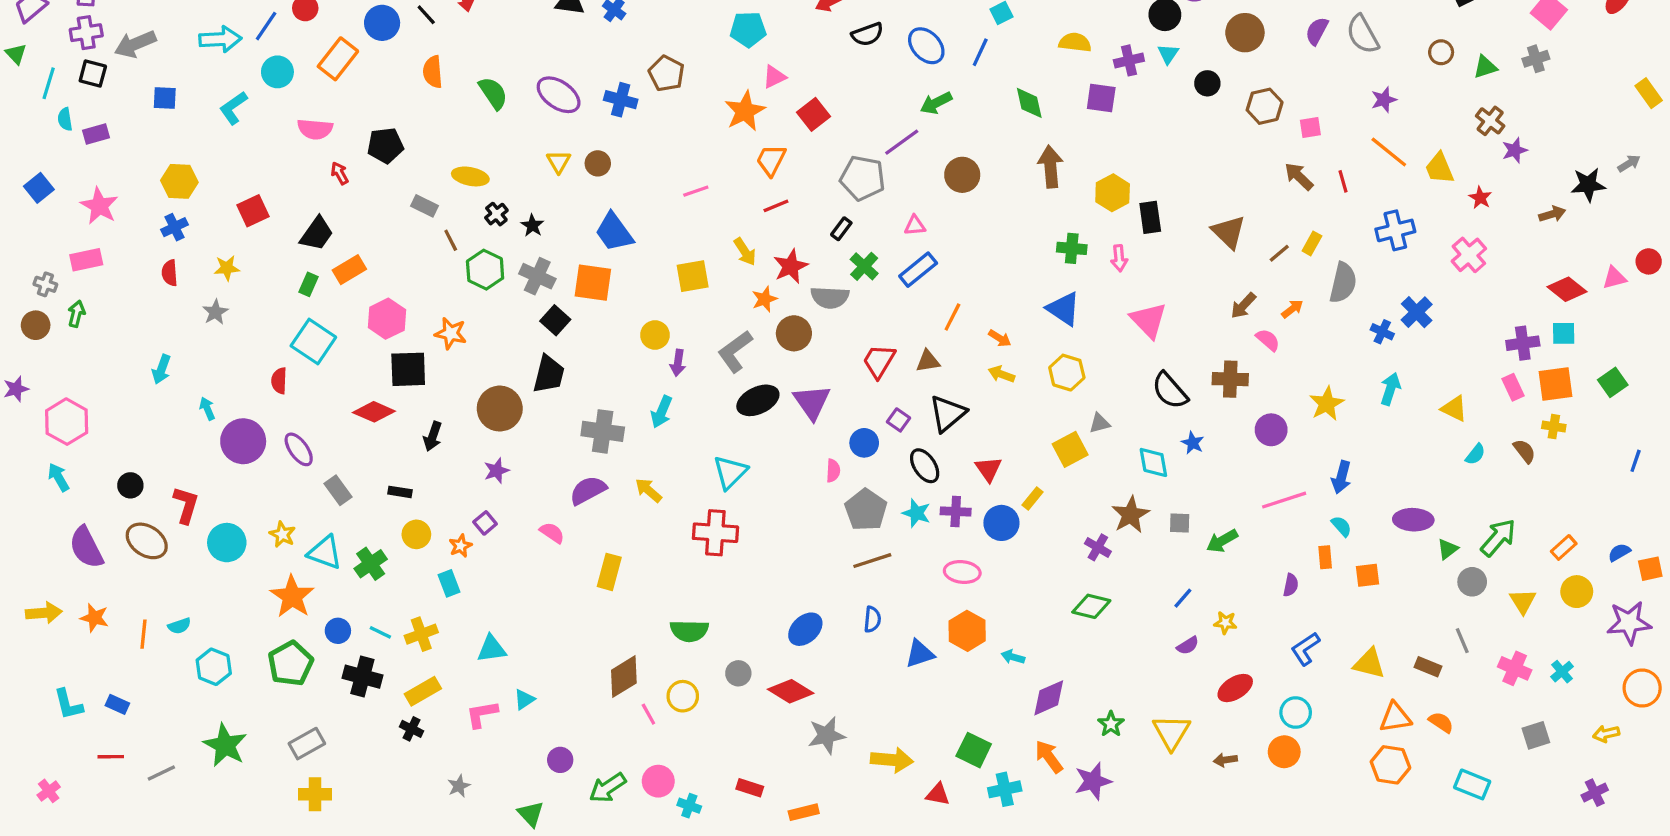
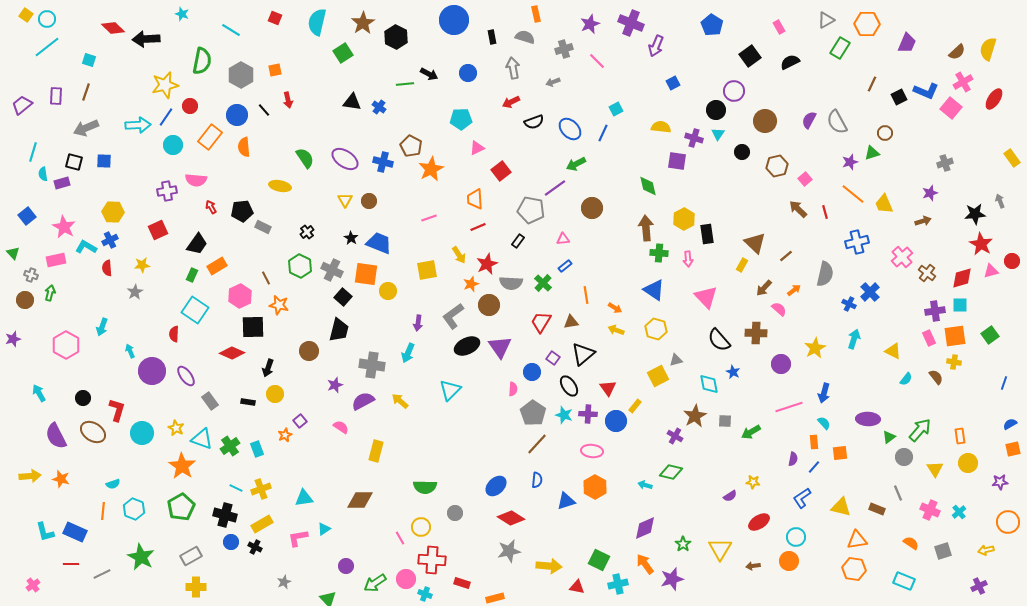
purple cross: (86, 33) -> (167, 191), moved
green triangle: (16, 54) -> (13, 253), moved
gray cross: (1536, 59) -> (945, 163), moved
purple cross: (1129, 60) -> (694, 138), turned 30
green triangle: (1485, 67) -> (872, 153), moved
orange semicircle: (433, 72) -> (244, 147), moved
black square: (93, 74) -> (74, 162), moved
green diamond: (1029, 103) -> (648, 186), moved
cyan L-shape: (233, 108) -> (86, 247), moved, turned 65
orange star: (745, 111) -> (431, 169), moved
brown cross: (1490, 121) -> (927, 273), moved
pink square: (1310, 127) -> (805, 179), turned -32
black pentagon: (385, 145) -> (242, 211), moved
orange trapezoid: (771, 160) -> (475, 199), turned -30
gray arrow: (1629, 163) -> (1000, 201), turned -80
brown arrow: (1050, 167) -> (646, 228), moved
yellow ellipse: (470, 176) -> (280, 186), moved
red star: (1480, 198) -> (981, 244), moved, size x1.6
brown arrow: (1552, 214) -> (923, 221), moved
black star: (532, 225) -> (351, 238), moved
blue trapezoid: (614, 232) -> (379, 243), turned 148
brown line: (451, 240) -> (266, 278), moved
yellow rectangle: (1312, 243) -> (742, 265), moved
green cross: (864, 266) -> (543, 283), moved
blue rectangle: (918, 270) -> (565, 266), size x0.6
red diamond: (1567, 289) -> (962, 278), turned -55
orange line: (952, 317) -> (586, 295), turned -36
yellow circle: (655, 335) -> (388, 291), moved
brown circle: (500, 409) -> (309, 351), size x0.7
pink hexagon: (67, 422) -> (66, 345), moved
purple star: (496, 471) -> (335, 385), moved
red cross: (715, 533) -> (432, 560), moved
yellow circle: (416, 534) -> (275, 394), moved
orange rectangle: (1564, 547) -> (960, 436), turned -56
blue semicircle: (1619, 552) -> (1010, 424), moved
brown line: (872, 561) -> (537, 444), turned -30
cyan rectangle: (449, 583) -> (257, 449), moved
blue line: (1183, 598) -> (814, 467), moved
purple star: (1629, 623) -> (1000, 482), size x0.6
blue circle: (338, 631) -> (231, 542), moved
orange line: (143, 634) -> (103, 511), moved
cyan arrow: (1013, 657) -> (645, 485), moved
brown diamond: (624, 677) -> (360, 500), moved, turned 32
red diamond: (791, 691) -> (511, 518), moved
blue rectangle: (117, 704) -> (75, 532), size x1.6
orange semicircle: (1441, 722) -> (911, 543), moved

